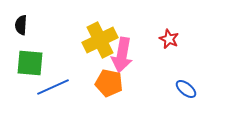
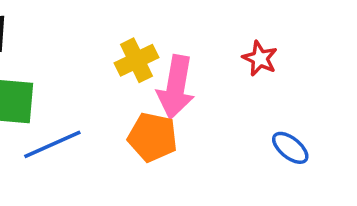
yellow cross: (100, 40) -> (136, 60), size x0.7

